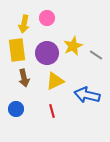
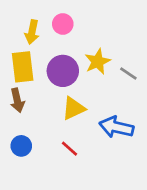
brown arrow: (24, 78) -> (17, 100), moved
red line: (52, 111) -> (69, 149), turned -32

